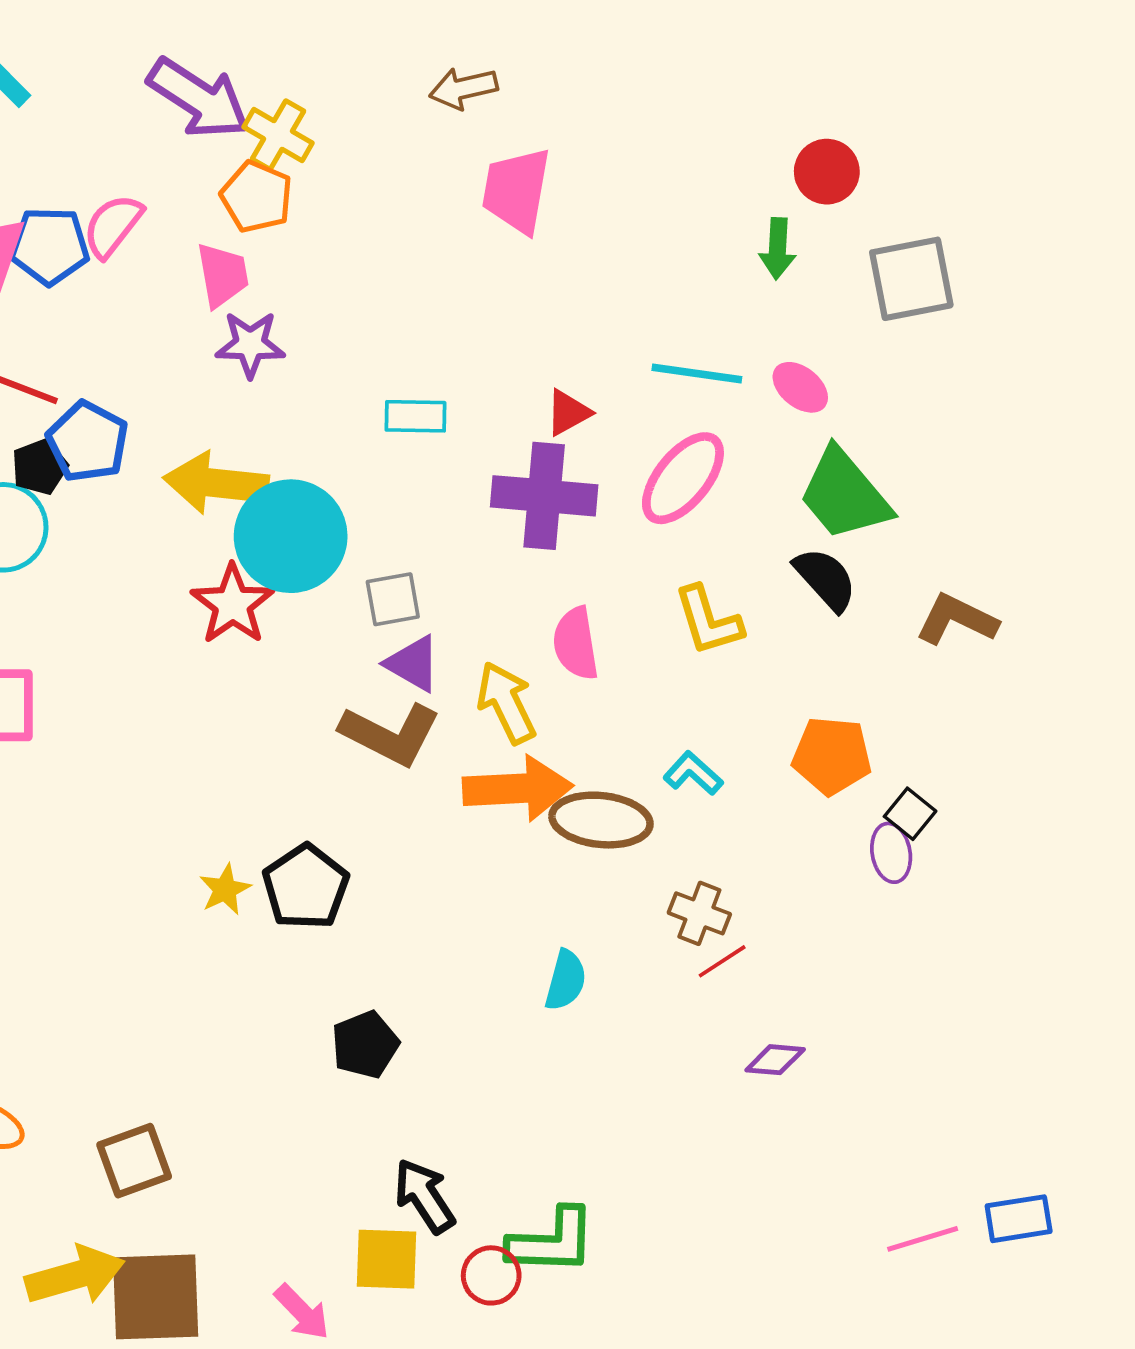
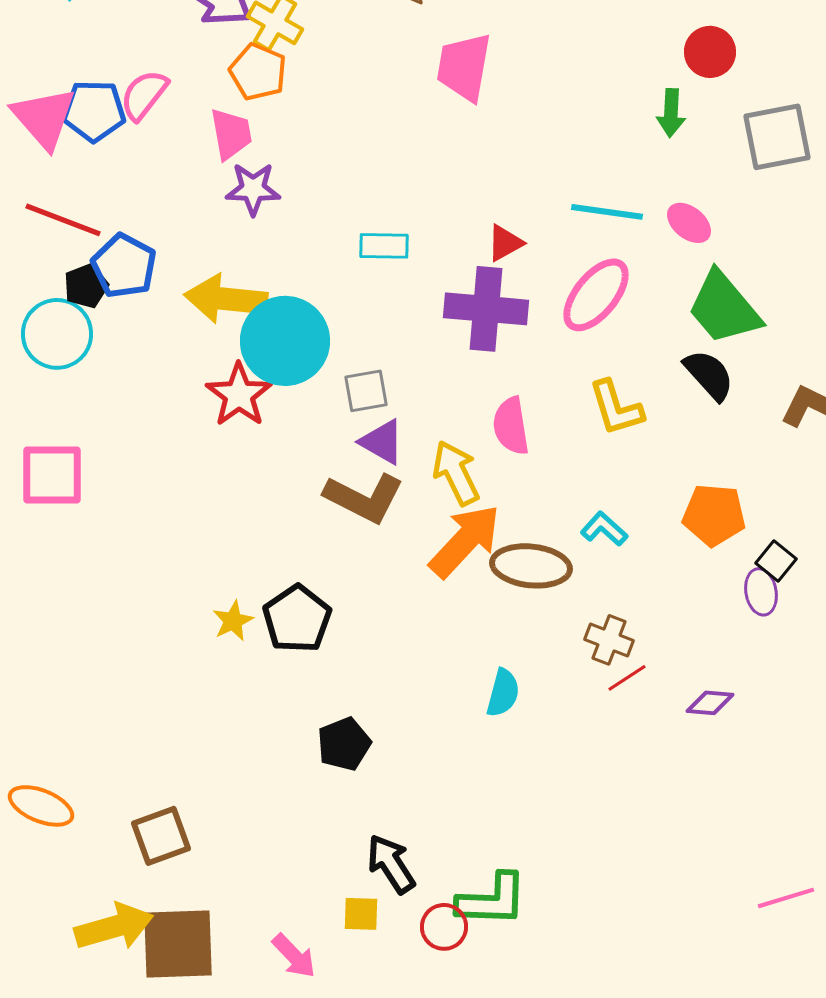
orange arrow: (518, 788) -> (465, 541), turned -44
purple diamond: (775, 1060) -> (710, 703), moved
yellow square: (386, 1259) -> (361, 914), size x0.7

